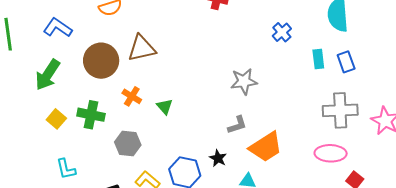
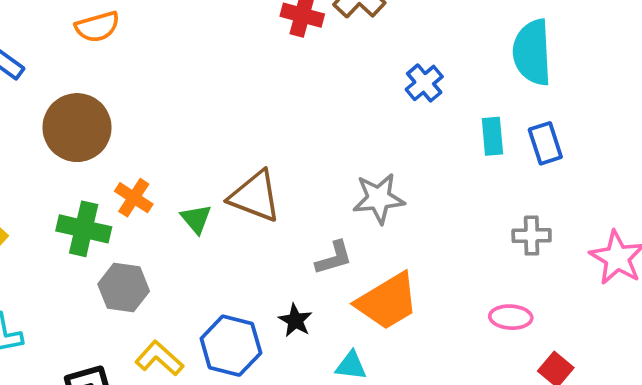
brown triangle: (142, 48) -> (255, 196), moved, turned 32
gray star: (244, 81) -> (379, 198), moved
gray cross: (340, 110) -> (532, 236), size x0.6
green cross: (91, 115) -> (84, 229), moved
pink ellipse: (331, 153) -> (511, 317), size x0.7

